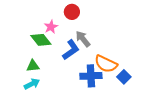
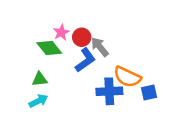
red circle: (72, 12) -> (82, 37), moved
blue square: (124, 77) -> (149, 92), turned 32

